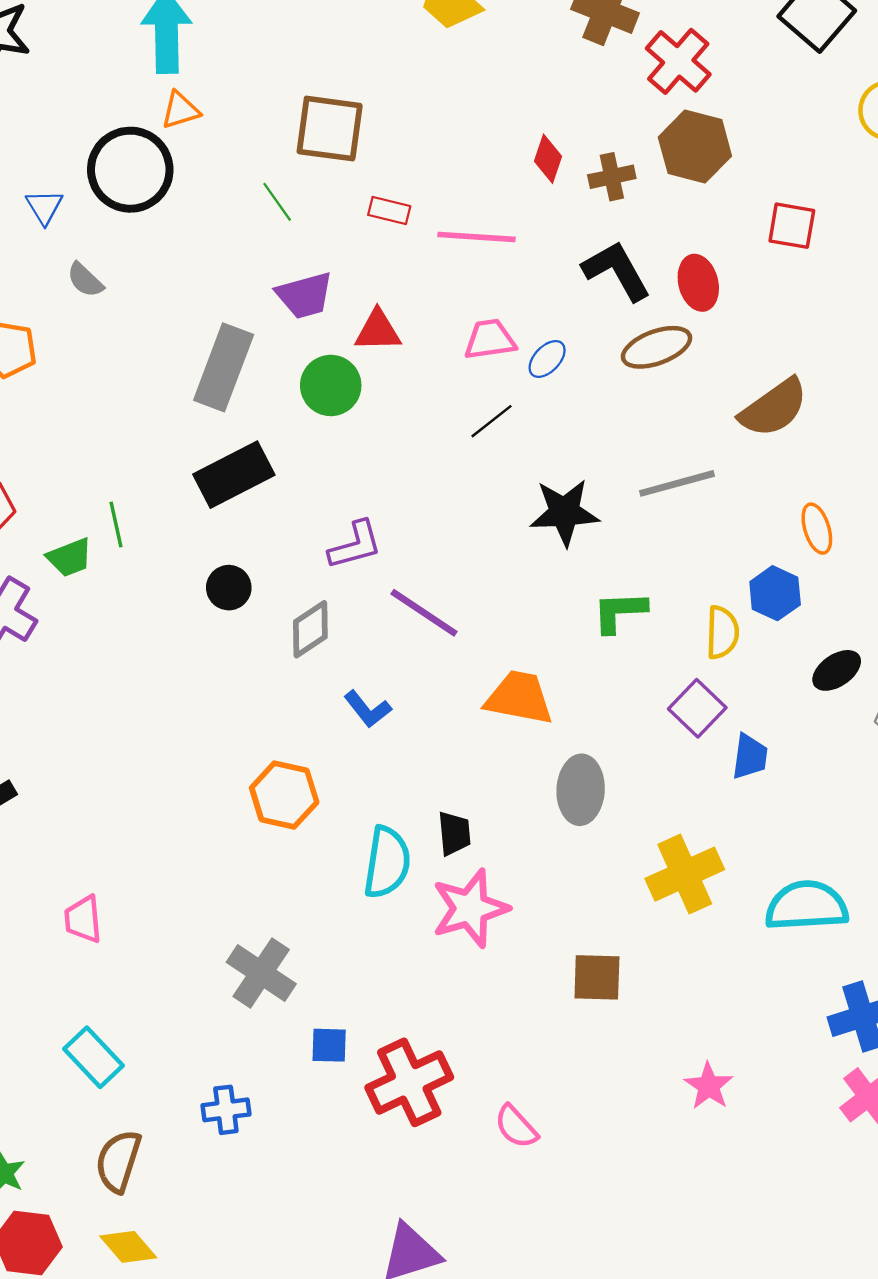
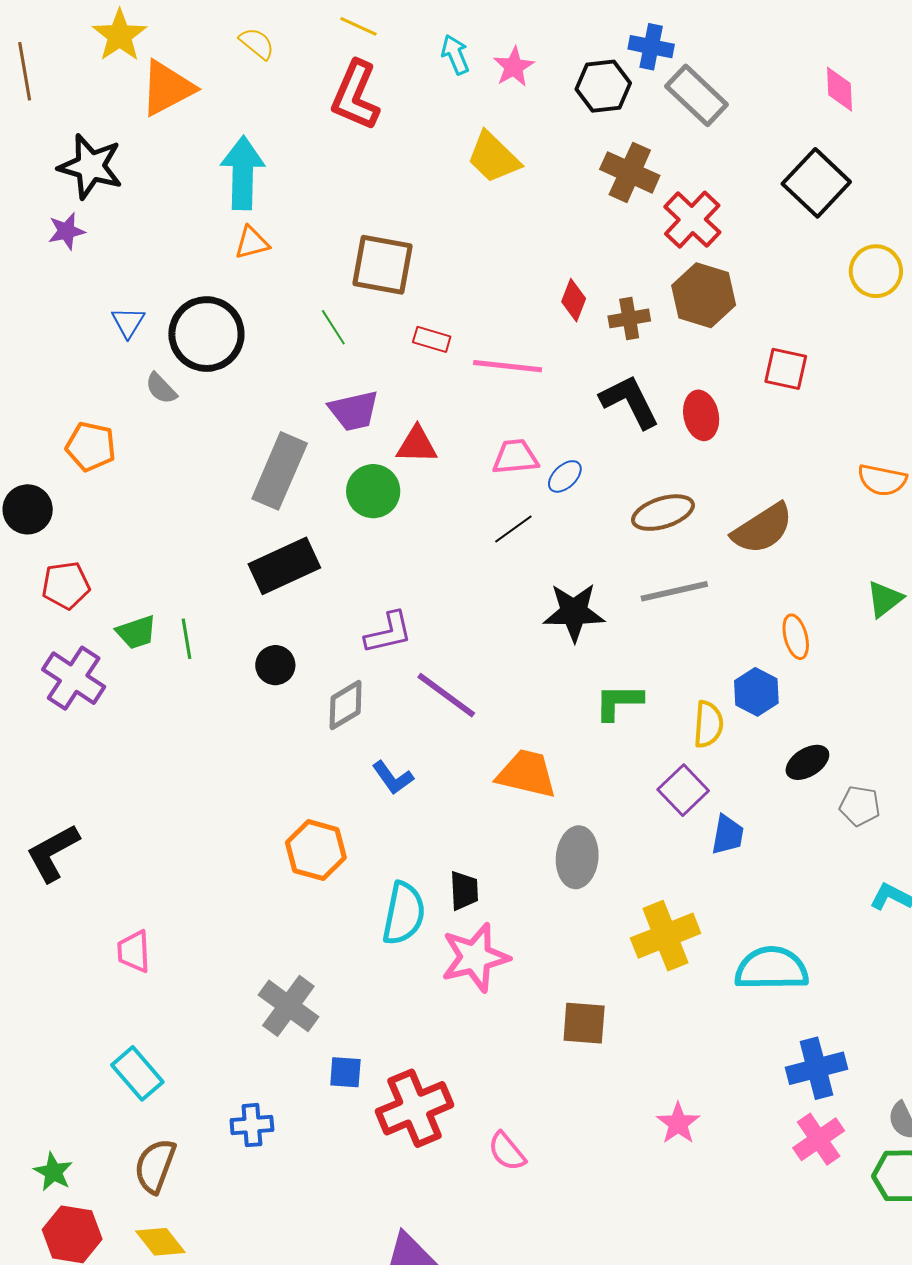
black circle: (130, 170) -> (206, 334), moved
brown ellipse: (657, 347) -> (663, 513), moved
green line: (116, 524) -> (187, 639), moved

